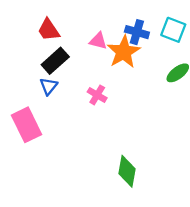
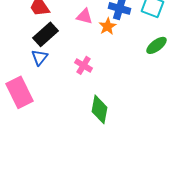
orange star: (124, 52) -> (108, 26), size x0.6
green diamond: (127, 171) -> (100, 109), moved

